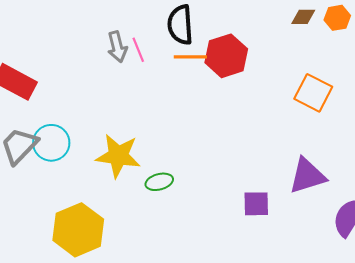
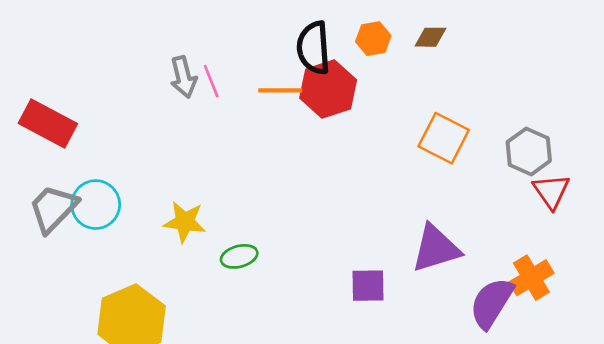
orange hexagon: (337, 18) -> (373, 39), moved
black semicircle: (180, 25) -> (314, 48), moved
yellow star: (118, 156) -> (185, 222), size x0.7

